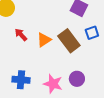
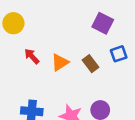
brown rectangle: (69, 41) -> (90, 64), size x0.6

